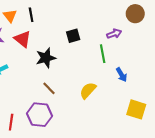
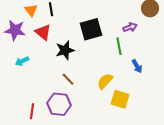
black square: (73, 36) -> (91, 29), size x1.6
yellow square: (136, 109) -> (120, 99), moved

